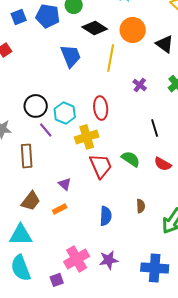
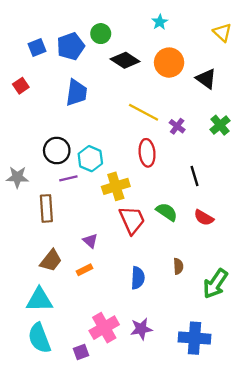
blue pentagon: (48, 16) -> (71, 46), turned -30
blue trapezoid: (71, 56) -> (76, 93), moved, turned 30
yellow line: (111, 58) -> (144, 112), moved, turned -72
red ellipse: (101, 108) -> (147, 153), moved
purple line: (46, 130) -> (68, 178), turned -63

